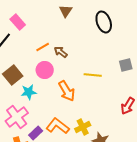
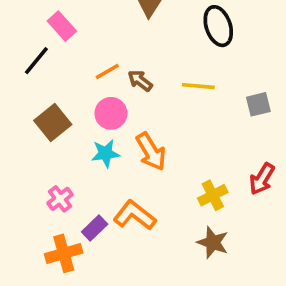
yellow line: (93, 75) -> (198, 86), moved
cyan star: (29, 92) -> (105, 153), moved
pink cross: (17, 117) -> (60, 199), size x0.6
yellow cross: (83, 127) -> (213, 195), moved

